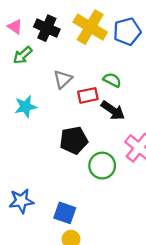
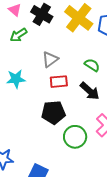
red rectangle: (88, 95) -> (59, 82), moved

